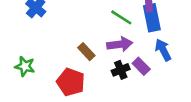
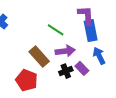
green line: (121, 17) -> (56, 30), moved
brown rectangle: (86, 52) -> (39, 57), size x1.5

